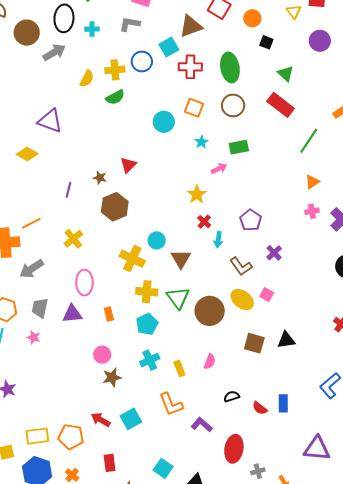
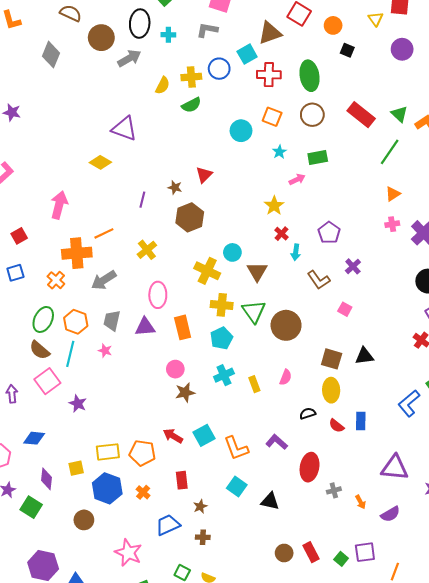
green triangle: (286, 74) -> (399, 114), moved
yellow ellipse: (242, 300) -> (331, 390), moved, turned 50
orange rectangle: (109, 314) -> (183, 327), size x1.6
orange L-shape: (171, 404) -> (236, 448), moved

